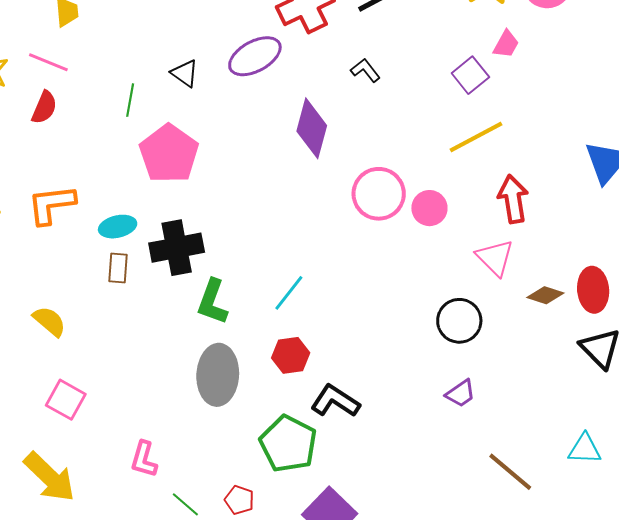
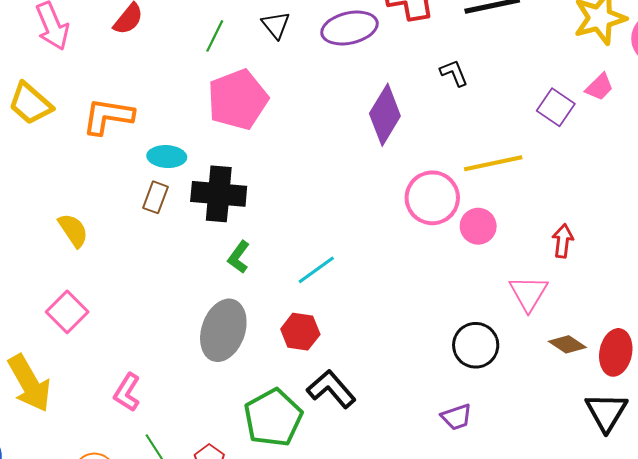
purple square: (470, 75) -> (556, 107), turned -33
yellow line: (476, 137) -> (493, 163), moved
red arrow: (513, 199) -> (563, 241), size x0.7
green L-shape: (212, 302) -> (239, 257), size x0.7

